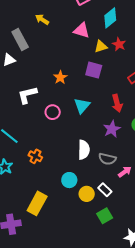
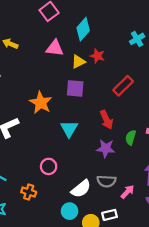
orange star: (60, 77) -> (41, 103), size x1.5
pink circle: (53, 112) -> (49, 166), moved
purple star: (112, 129) -> (106, 148), turned -30
white semicircle: (84, 150) -> (81, 189), moved, turned 60
white rectangle: (105, 190) -> (110, 215), turned -48

